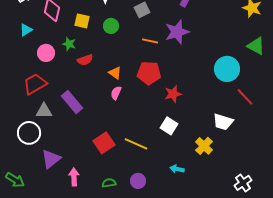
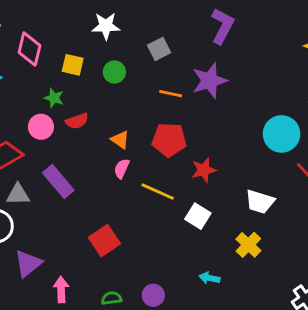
pink circle: (46, 53) -> (41, 127), moved
white trapezoid: (223, 122) -> (260, 202), moved
yellow line: (136, 144) -> (158, 192), moved

